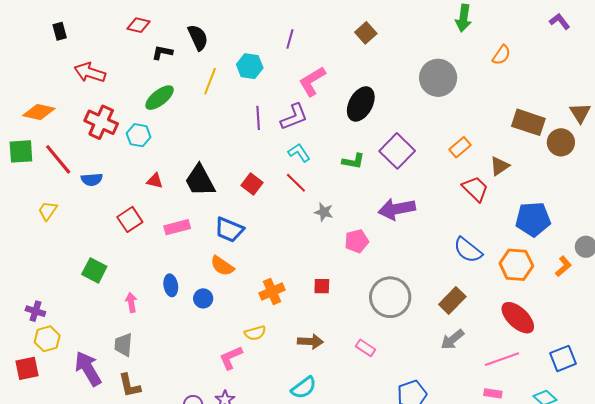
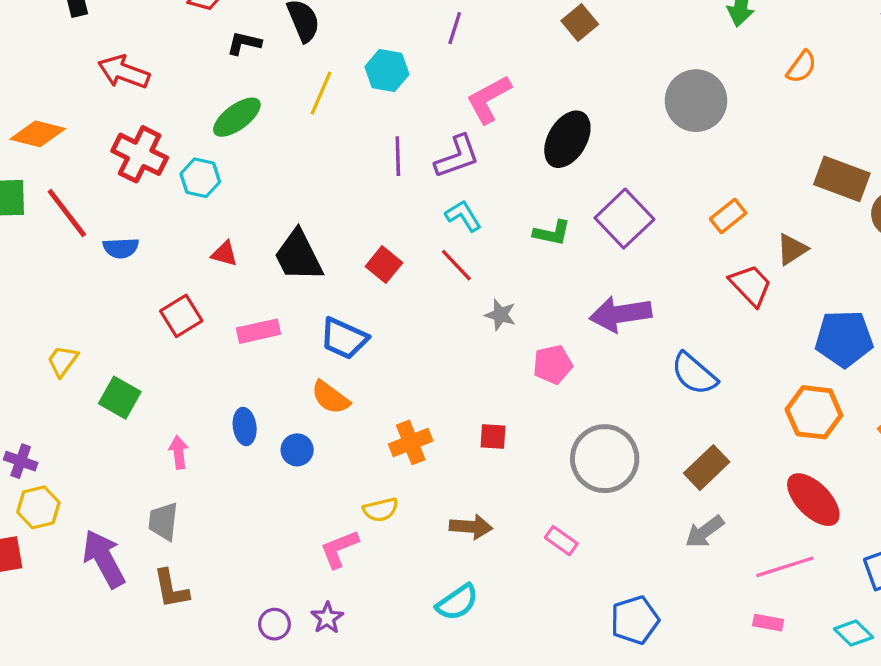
yellow trapezoid: (48, 211) -> (62, 361), moved
blue semicircle: (468, 250) -> (694, 374), moved

